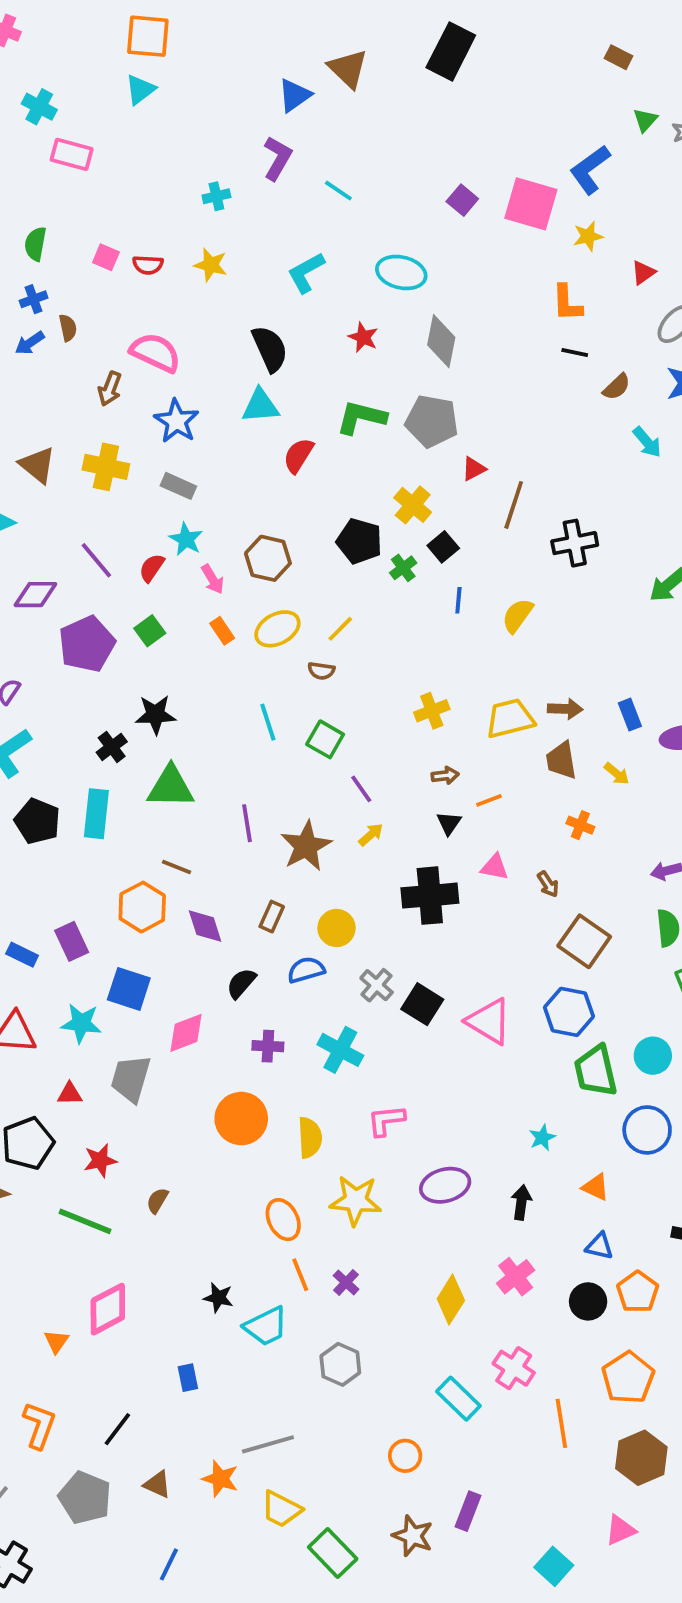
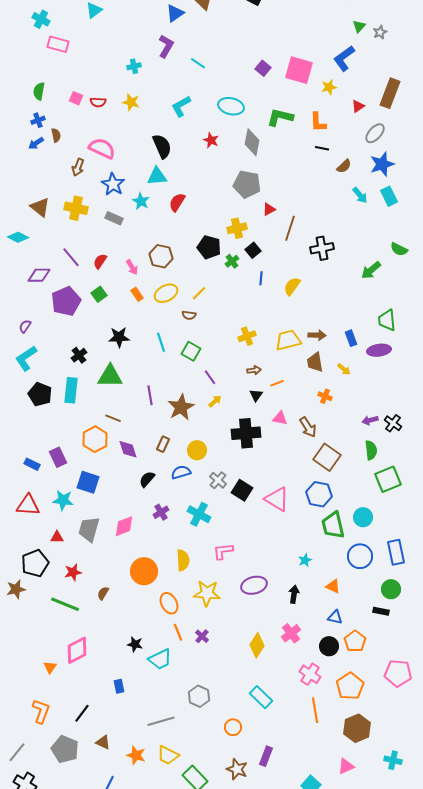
blue L-shape: (590, 170) -> (344, 58), moved
green L-shape: (361, 417) -> (280, 117), moved
yellow cross: (413, 505) -> (237, 228), turned 36
cyan star: (186, 539) -> (141, 201), moved
black star: (155, 715) -> (119, 337), moved
brown arrow: (548, 884) -> (308, 427), size x1.5
pink diamond: (186, 1033) -> (124, 526), moved
purple cross: (268, 1046) -> (161, 512), turned -35
orange circle: (241, 1119) -> (144, 571), moved
gray hexagon: (340, 1364) -> (199, 696), moved
pink cross: (514, 1368) -> (310, 674), moved
orange star: (220, 1479) -> (136, 755), moved

